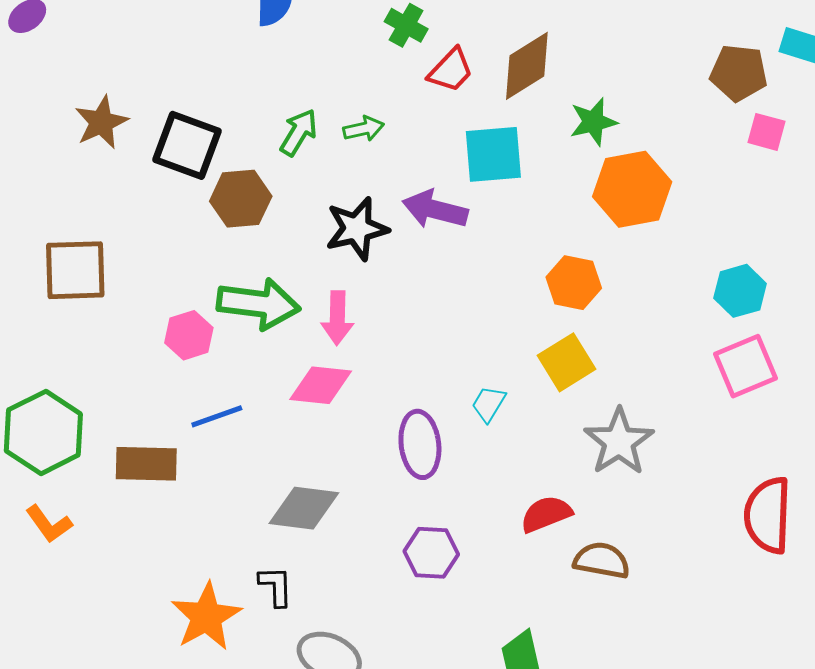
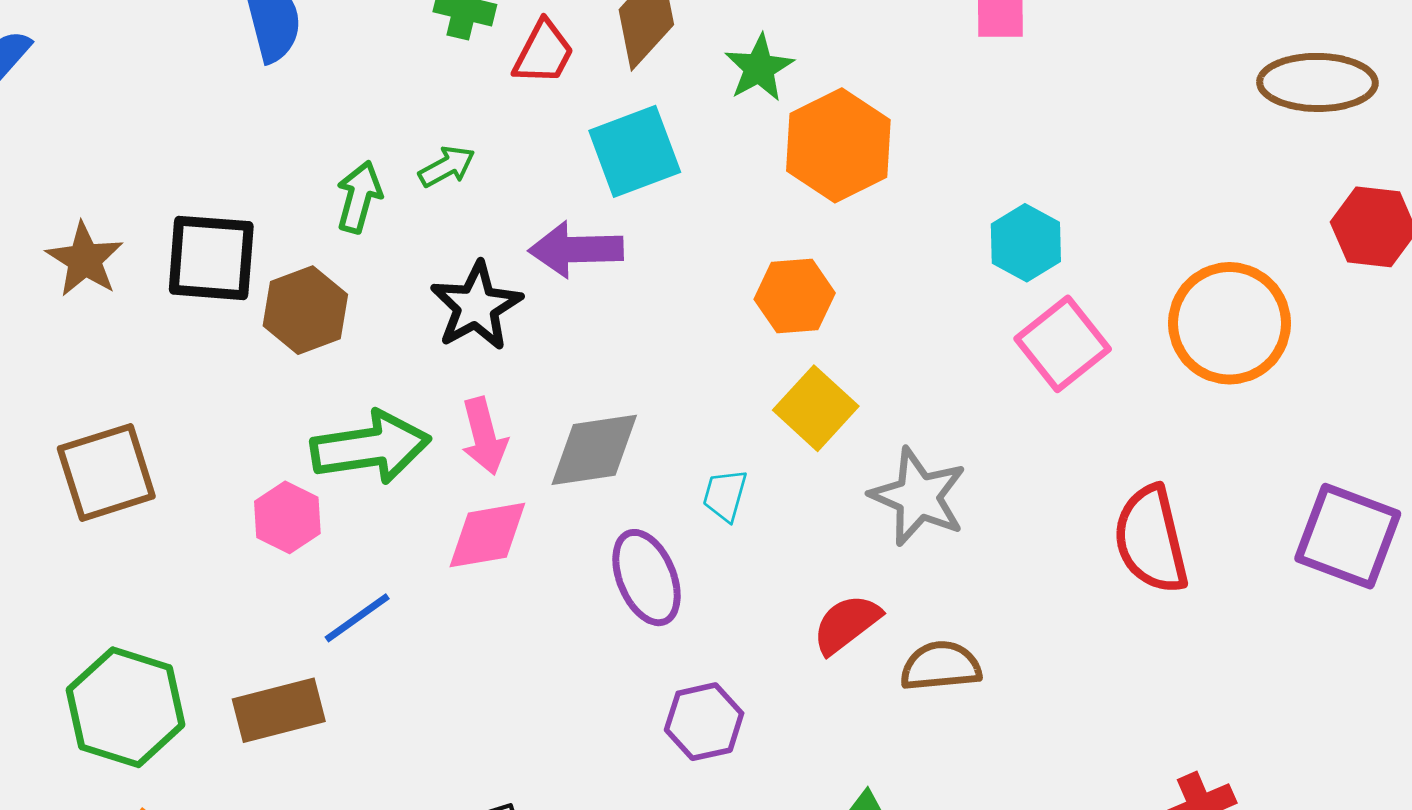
gray diamond: (304, 508) -> (594, 450), moved

